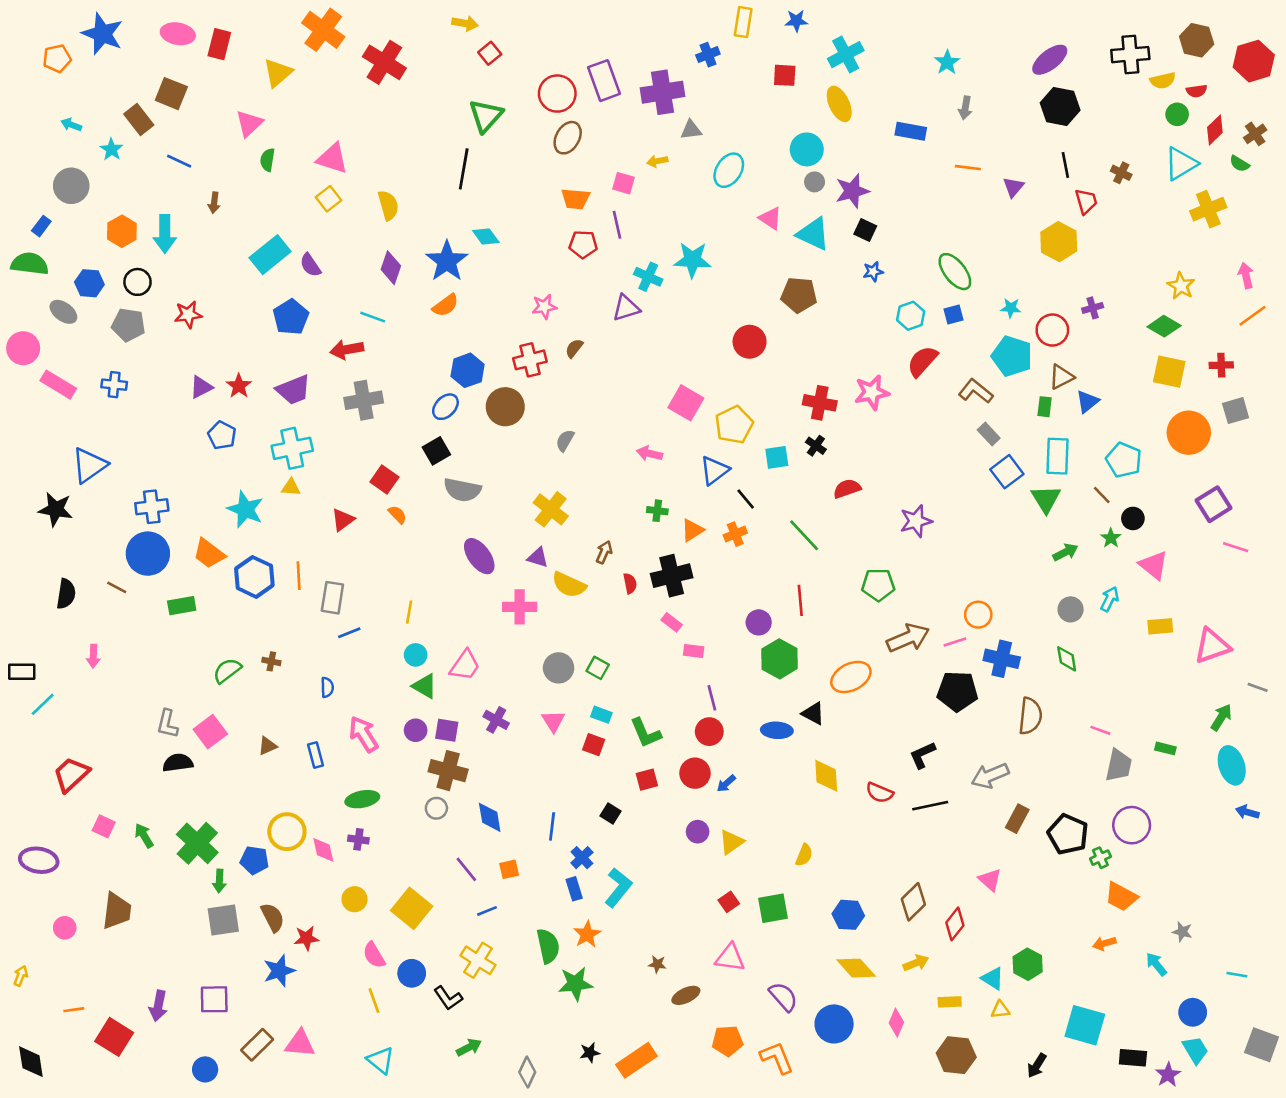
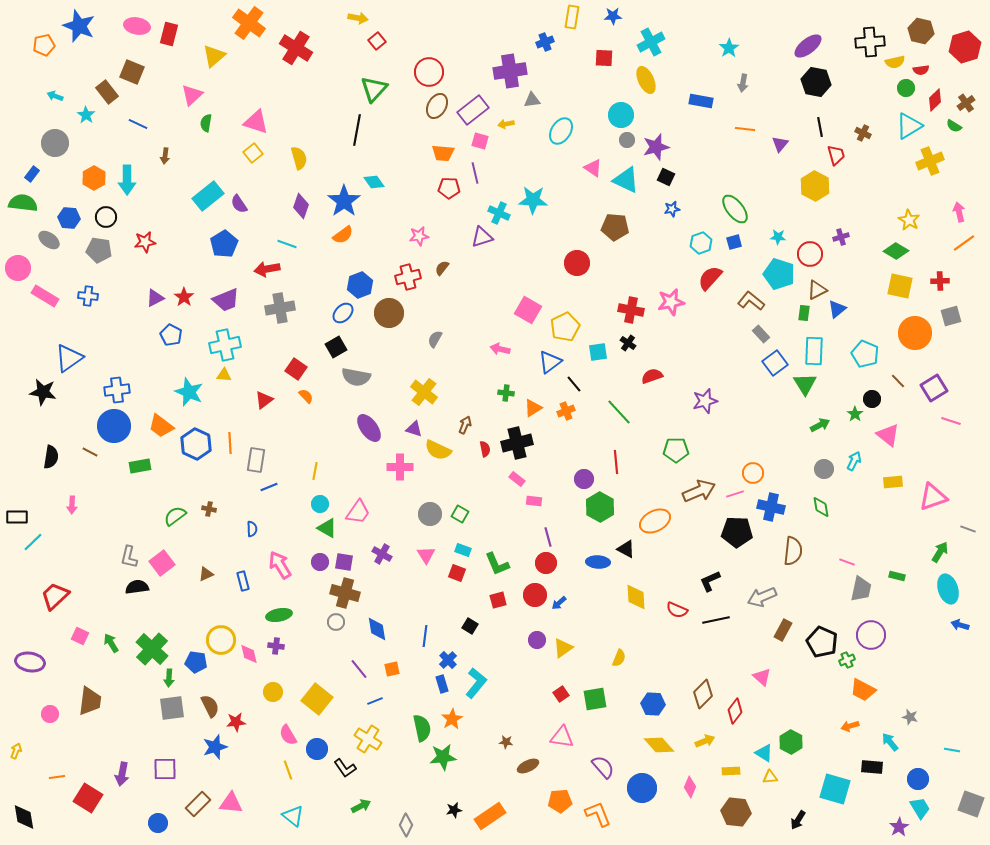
purple rectangle: (604, 81) -> (473, 110), moved, turned 72
brown line: (1102, 495) -> (898, 381), moved
black rectangle: (1133, 1058) -> (872, 767), moved

